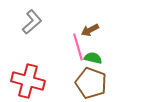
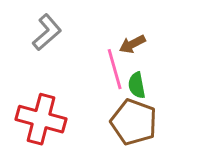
green semicircle: (93, 58) -> (137, 85), turned -114

